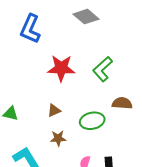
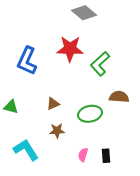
blue L-shape: (30, 29) -> (27, 61), moved
red star: (61, 68) -> (70, 49), moved

